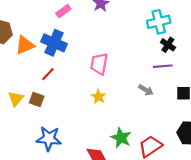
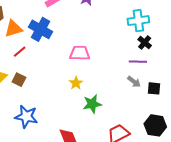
pink trapezoid: (99, 64) -> (80, 53), turned 75
red line: (48, 74) -> (20, 52), moved
gray arrow: (146, 90) -> (134, 82), moved
green star: (121, 138) -> (92, 104), moved, turned 30

